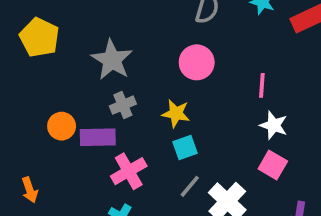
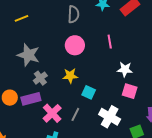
pink line: (262, 85) -> (110, 42), moved
cyan square: (185, 147) -> (89, 92), moved, turned -32
gray line: (190, 186) -> (75, 114), moved

